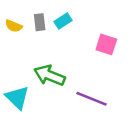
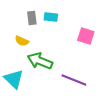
cyan rectangle: (63, 21) -> (51, 17), turned 40
yellow semicircle: (14, 26) -> (22, 41), moved

